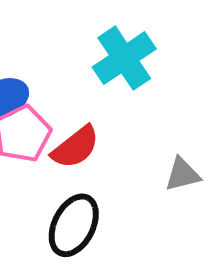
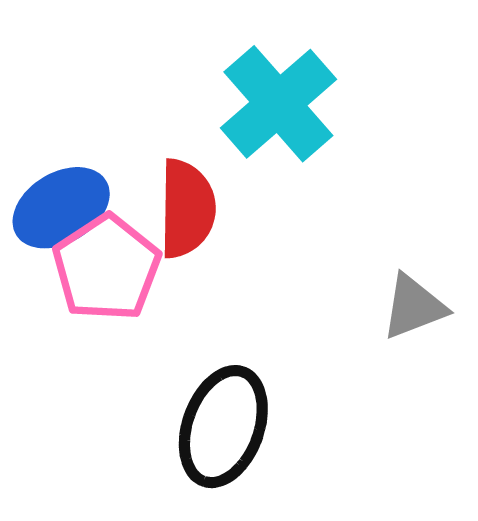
red semicircle: (75, 147) -> (187, 209), moved, turned -44

